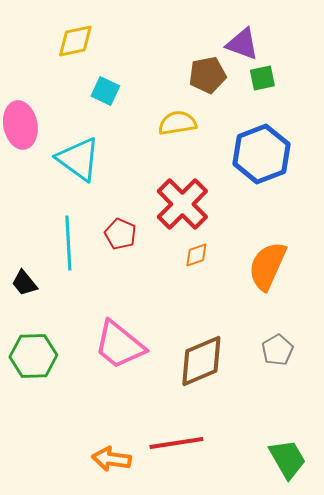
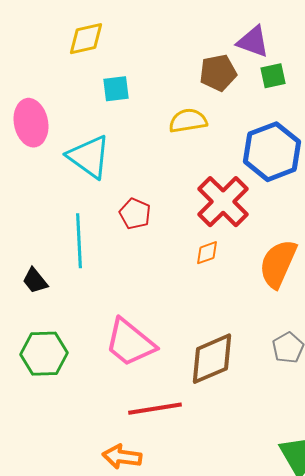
cyan square: (105, 91) -> (116, 89), turned -32
red cross: (182, 204) -> (223, 202), moved
red pentagon: (120, 234) -> (135, 214), moved
red line: (176, 443) -> (155, 409), moved

